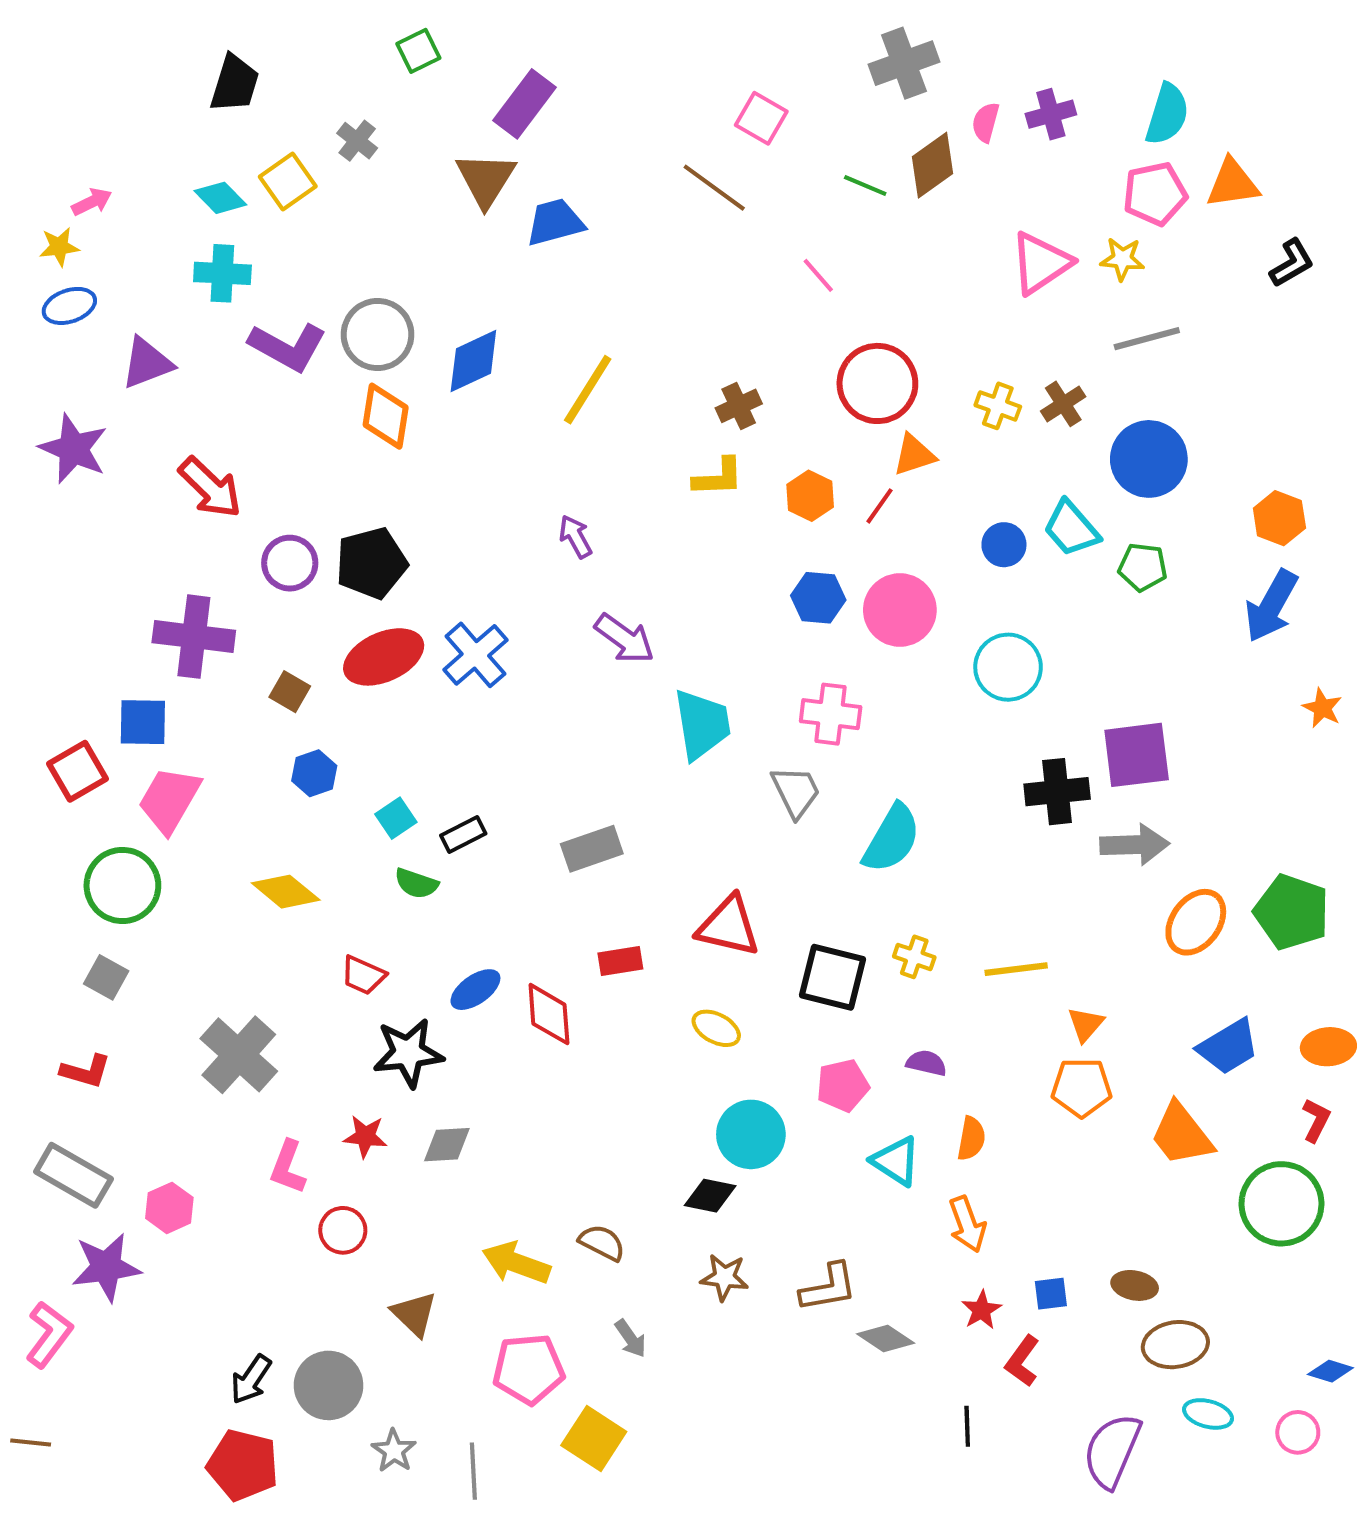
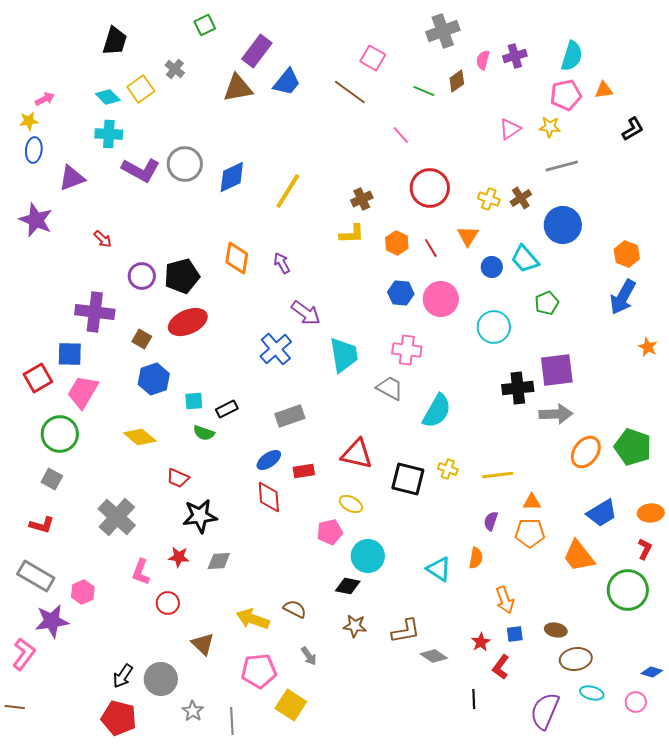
brown diamond: (933, 165) -> (457, 81), size x0.7
brown triangle: (486, 179) -> (238, 88), turned 48
orange triangle: (1233, 184) -> (604, 90), size x0.7
blue trapezoid: (555, 222) -> (287, 82), moved, turned 144
pink triangle: (1041, 263) -> (510, 129), size x0.7
blue ellipse: (69, 306) -> (34, 150), turned -65
orange diamond: (386, 416) -> (237, 258), moved
orange triangle: (914, 455) -> (468, 236), moved, turned -40
red arrow: (210, 488) -> (103, 239), size x0.6
red line: (879, 506) -> (431, 248), turned -66
green pentagon: (1143, 567) -> (547, 303), moved, turned -30
blue cross: (475, 655) -> (276, 349), moved
blue hexagon: (314, 773) -> (154, 379), size x1.4
gray trapezoid: (796, 792) -> (390, 388), turned -36
cyan square: (396, 818) -> (194, 401), turned 30
blue ellipse: (475, 990) -> (269, 460), moved
orange triangle: (1086, 1024) -> (532, 502), turned 48
purple semicircle: (926, 1063) -> (491, 521), moved, turned -84
pink pentagon: (843, 1085) -> (330, 532), moved
orange arrow: (967, 1224) -> (505, 600), moved

